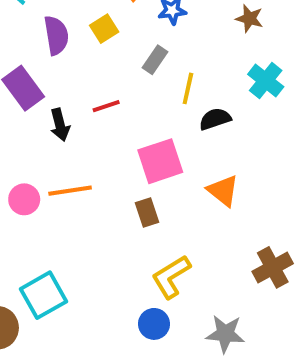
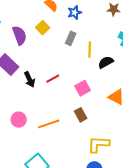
red line: (106, 106) -> (53, 79), moved
pink square: (160, 161) -> (83, 88), size x0.7
orange line: (70, 191) -> (49, 124), moved
yellow L-shape: (171, 277) -> (99, 144), turned 45

